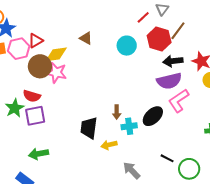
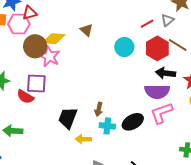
brown line: (178, 31) -> (178, 45), turned 72
red triangle: (36, 41) -> (30, 13), moved
red semicircle: (32, 96) -> (25, 97), moved
purple square: (35, 116) -> (36, 83), moved

